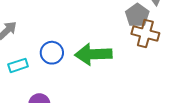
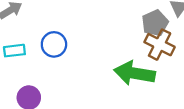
green arrow: (93, 54) -> (135, 73), moved

